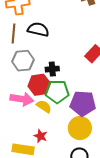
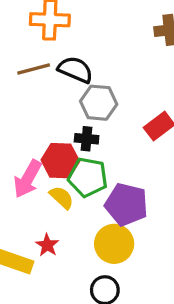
brown line: (14, 34) -> (34, 69), turned 60
gray hexagon: (23, 61) -> (99, 103), moved
pink arrow: (22, 99) -> (28, 179), turned 100

